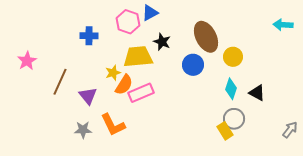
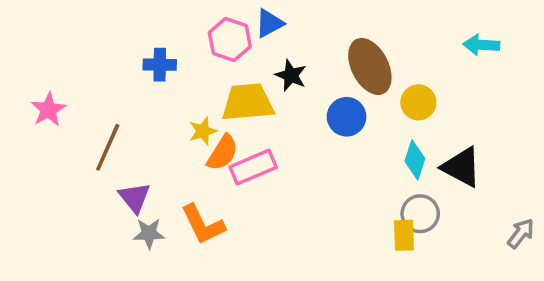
cyan arrow: (283, 25) -> (481, 45), moved
black triangle: (257, 93) -> (461, 167), size x1.4
purple triangle: (88, 96) -> (135, 198), moved
yellow rectangle: (225, 131) -> (404, 235), turned 30

